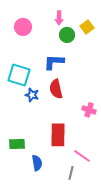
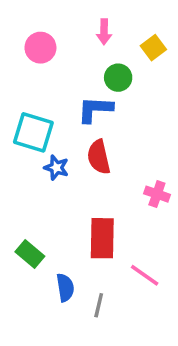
green circle: (67, 35) -> (118, 78), moved
green rectangle: (17, 144) -> (30, 254), turned 42
gray line: (71, 173) -> (99, 305), moved

